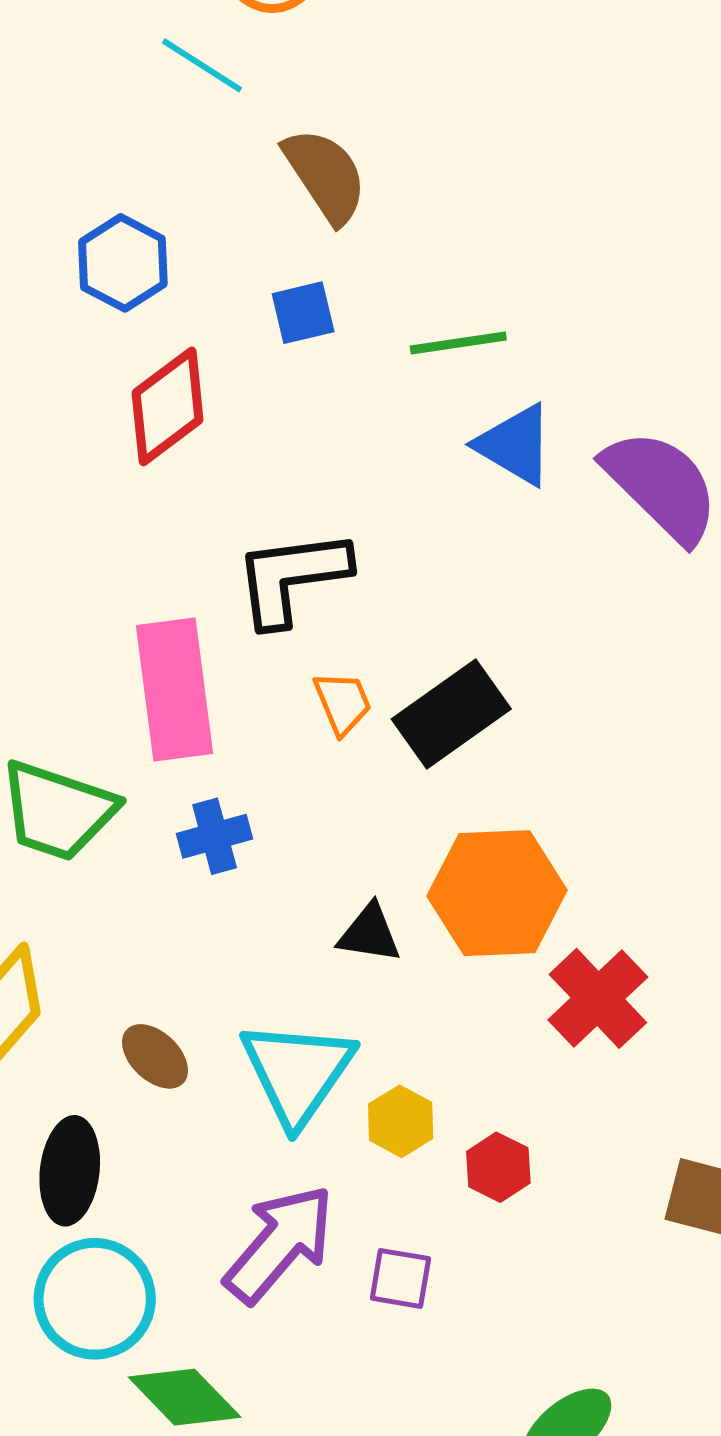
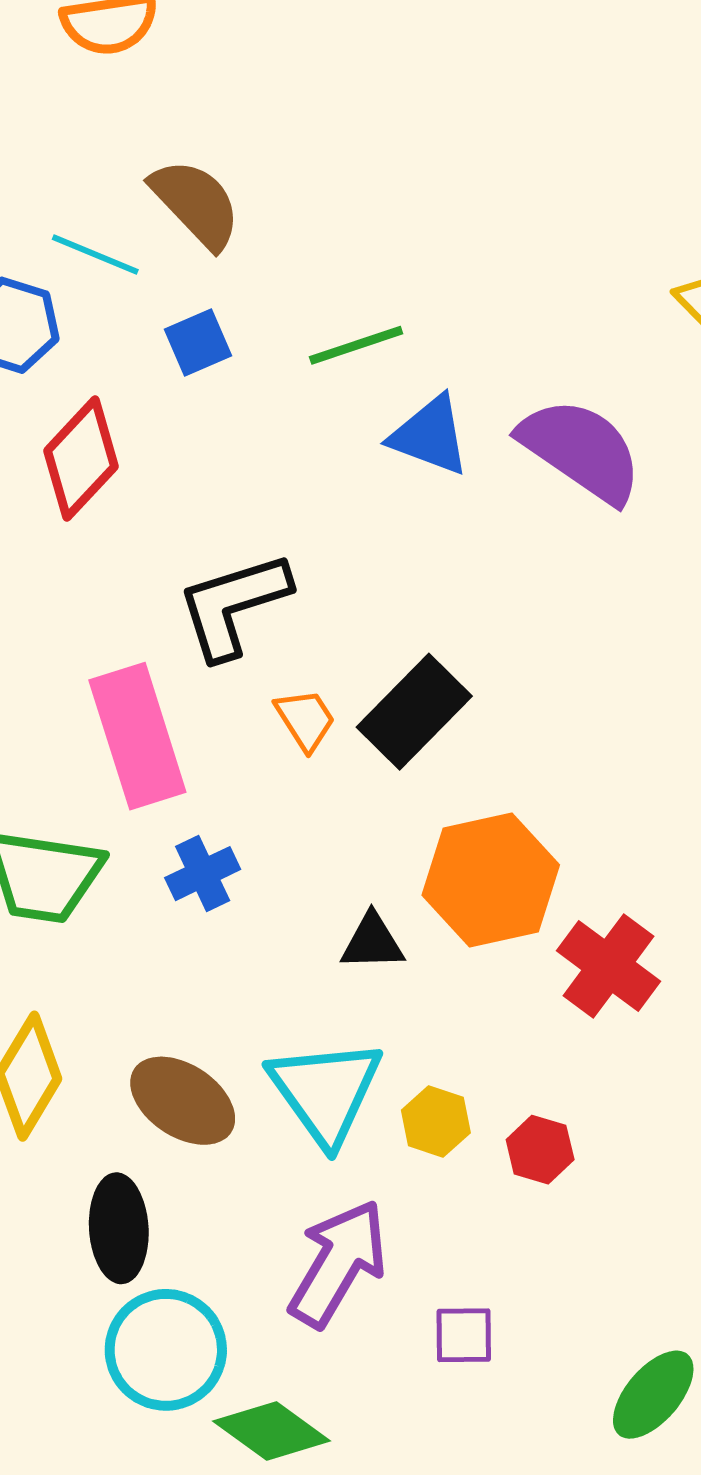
cyan line: (202, 65) -> (95, 254), moved
brown ellipse: (155, 1056) -> (183, 1101), size x1.5
purple square: (400, 1278) -> (464, 1335), moved

